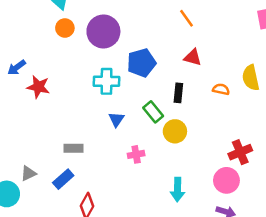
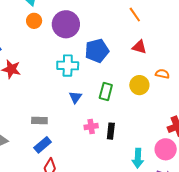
black rectangle: (178, 93) -> (111, 131), moved
green rectangle: (153, 112) -> (106, 92), turned 54
yellow circle: (175, 131) -> (139, 85), moved
blue rectangle: (63, 179) -> (43, 145), moved
cyan arrow: (178, 190) -> (138, 158), moved

